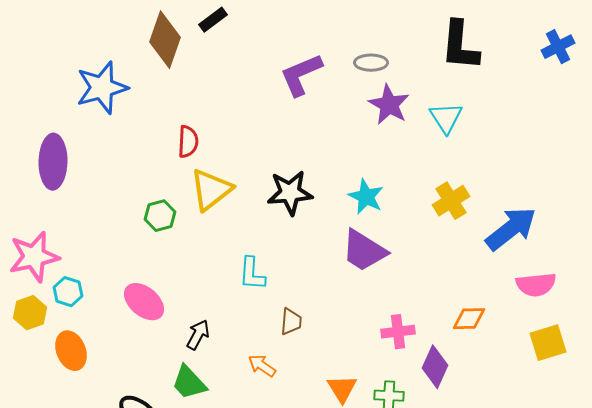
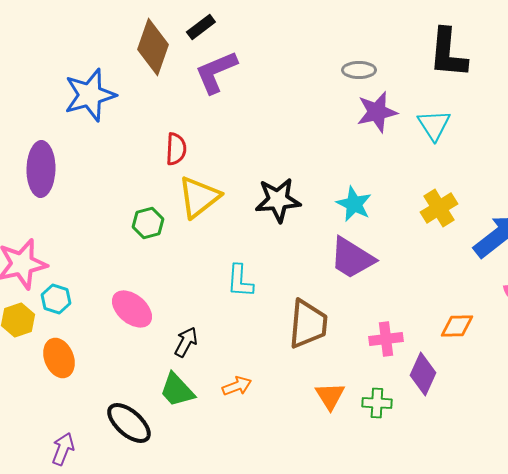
purple L-shape: (301, 75) -> (216, 72), moved
purple star: (389, 105) -> (377, 112), turned 30
brown trapezoid: (291, 322) -> (308, 324), moved, size x1.8
orange arrow: (262, 366) -> (237, 386), moved, turned 124

